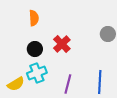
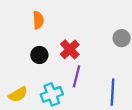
cyan cross: (37, 73) -> (52, 94), moved
purple line: (68, 84) -> (77, 76), moved

